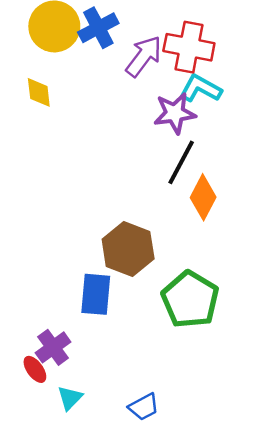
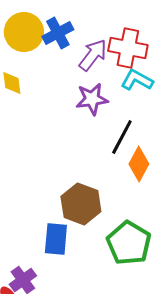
purple star: (175, 113) -> (92, 99), moved

